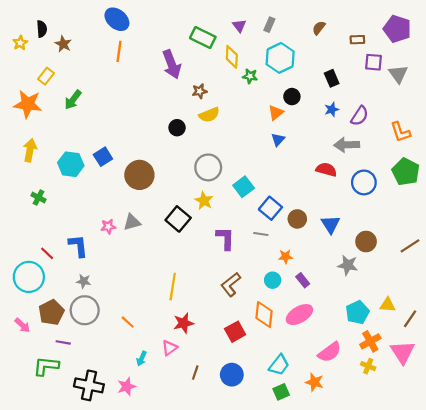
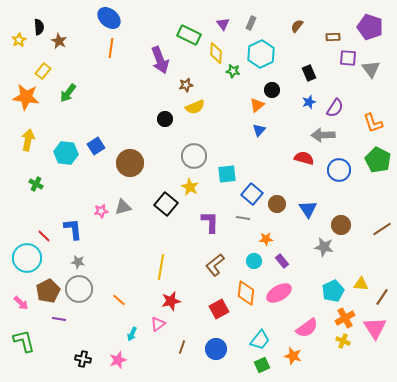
cyan square: (244, 187) -> (227, 174), turned 30
green L-shape: (46, 366) -> (24, 341), moved, turned 70
black cross: (89, 385) -> (83, 359), size x0.6

